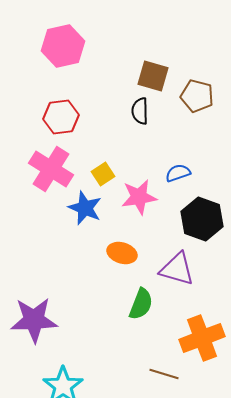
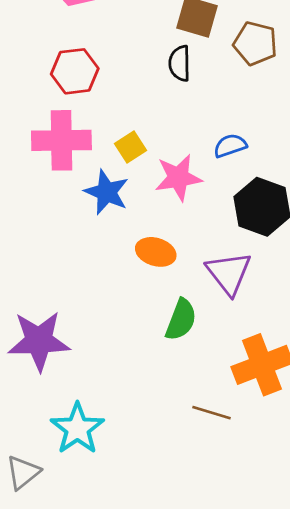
pink cross: (51, 169) -> (61, 140), turned -33
purple triangle: (177, 269) -> (229, 273), turned 36

